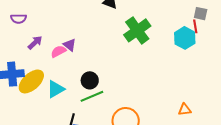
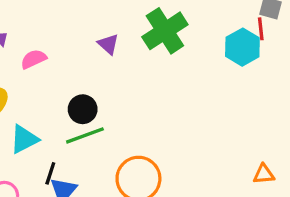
purple triangle: (70, 45) -> (108, 44), moved
cyan triangle: (56, 89) -> (24, 139), moved
orange triangle: (185, 110) -> (264, 174), moved

